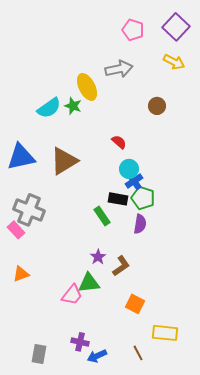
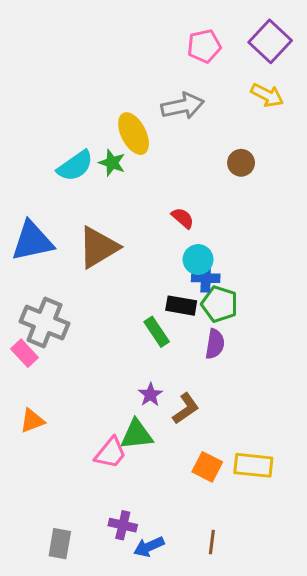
pink pentagon: (133, 30) -> (204, 46), turned -30
blue cross: (134, 181) -> (206, 278), turned 36
yellow rectangle: (165, 333) -> (253, 465), moved
brown line: (138, 353) -> (212, 542), turned 35

